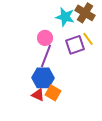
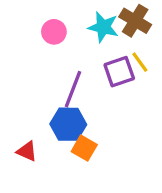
pink circle: (45, 38) -> (54, 32), moved
red triangle: (38, 95) -> (27, 151), moved

